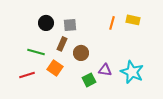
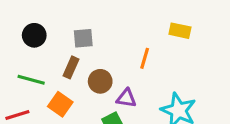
black circle: (46, 23) -> (34, 35), moved
orange line: (112, 23) -> (145, 58), moved
purple triangle: (105, 70) -> (126, 98), moved

